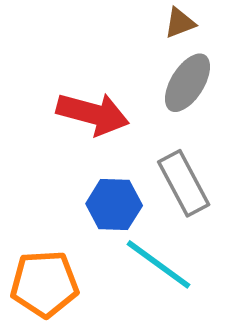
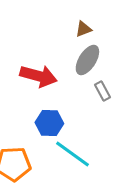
gray rectangle: (184, 183) -> (102, 91), moved, size x0.6

